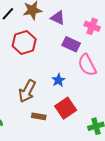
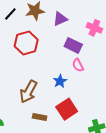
purple triangle: (58, 18) -> (60, 19), turned -49
pink semicircle: (87, 65) -> (78, 65), moved, size x0.6

